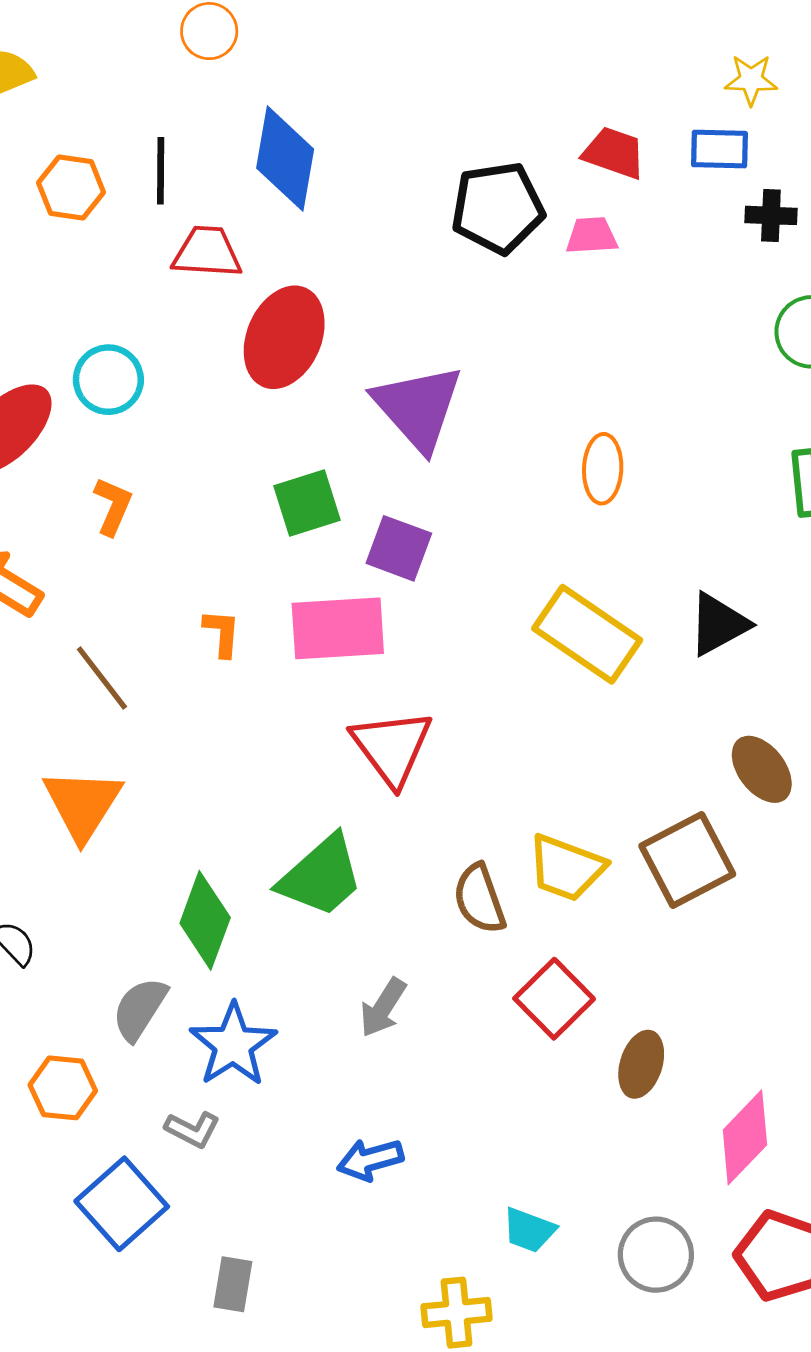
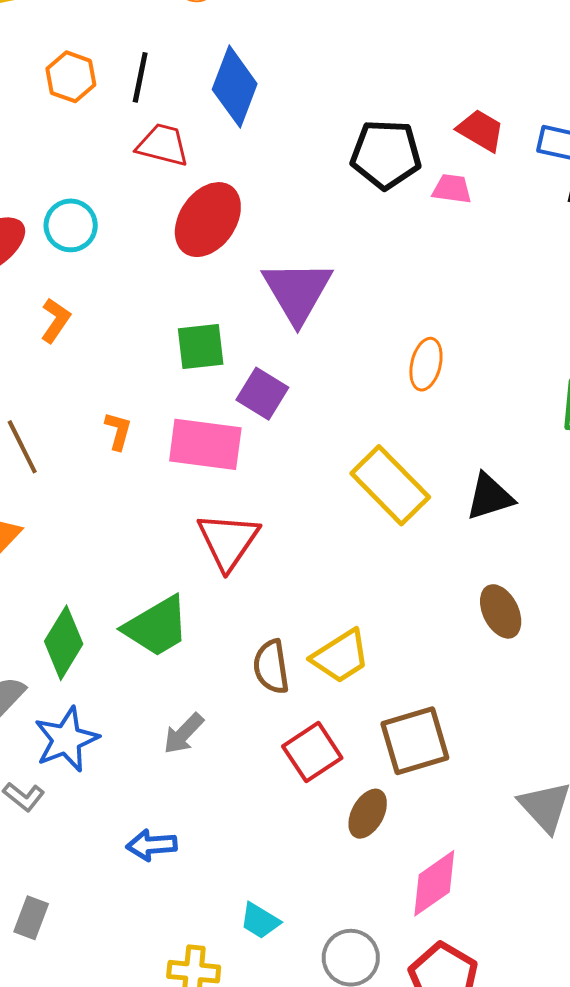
brown square: (687, 860) -> (415, 741), moved
yellow trapezoid: (566, 868) -> (341, 656), turned -64

